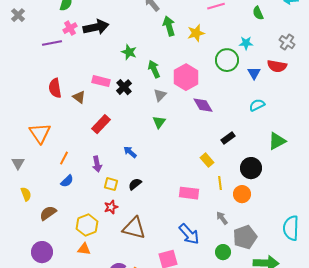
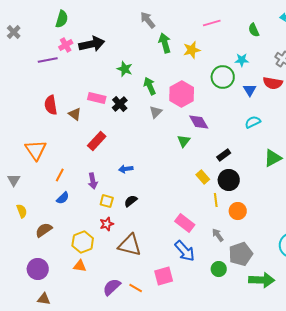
green triangle: (159, 122) -> (184, 141), moved
blue arrow: (130, 152) -> (126, 169), turned -48
black circle: (251, 168) -> (229, 180), moved
pink rectangle: (189, 193) -> (185, 223), moved, turned 30

